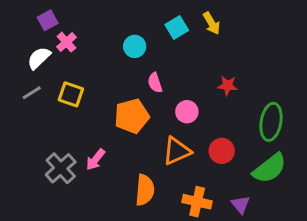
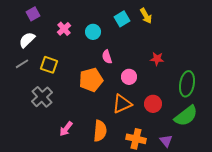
pink cross: (66, 42) -> (64, 29), moved
pink arrow: (95, 160) -> (66, 129), moved
gray cross: (61, 168) -> (42, 97), moved

